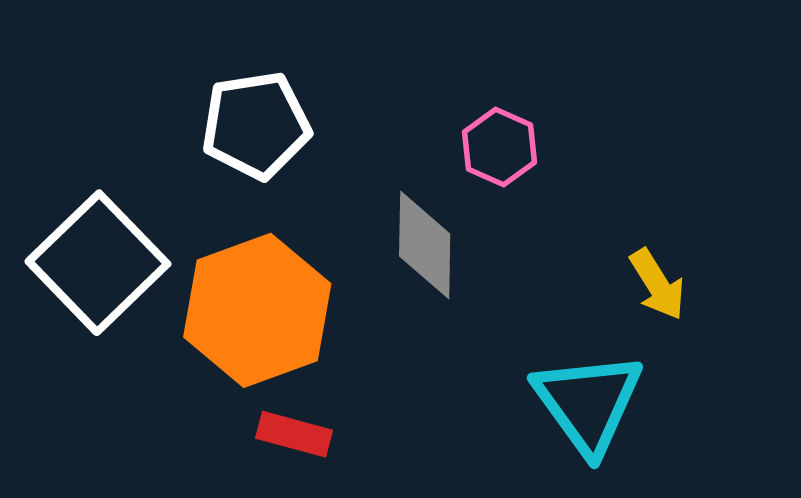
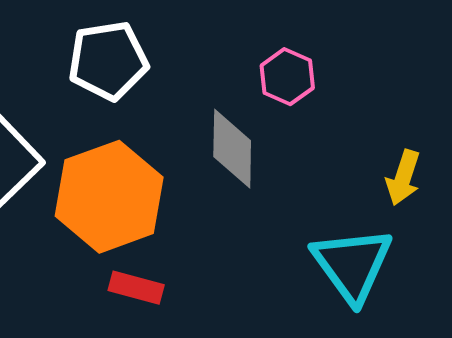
yellow arrow: (657, 284) -> (403, 178), turned 50

